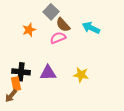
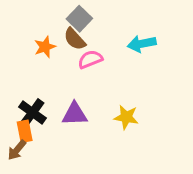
brown semicircle: (63, 25) -> (75, 39), moved
cyan arrow: (91, 28) -> (142, 44), turned -36
black cross: (21, 72) -> (32, 112), turned 30

